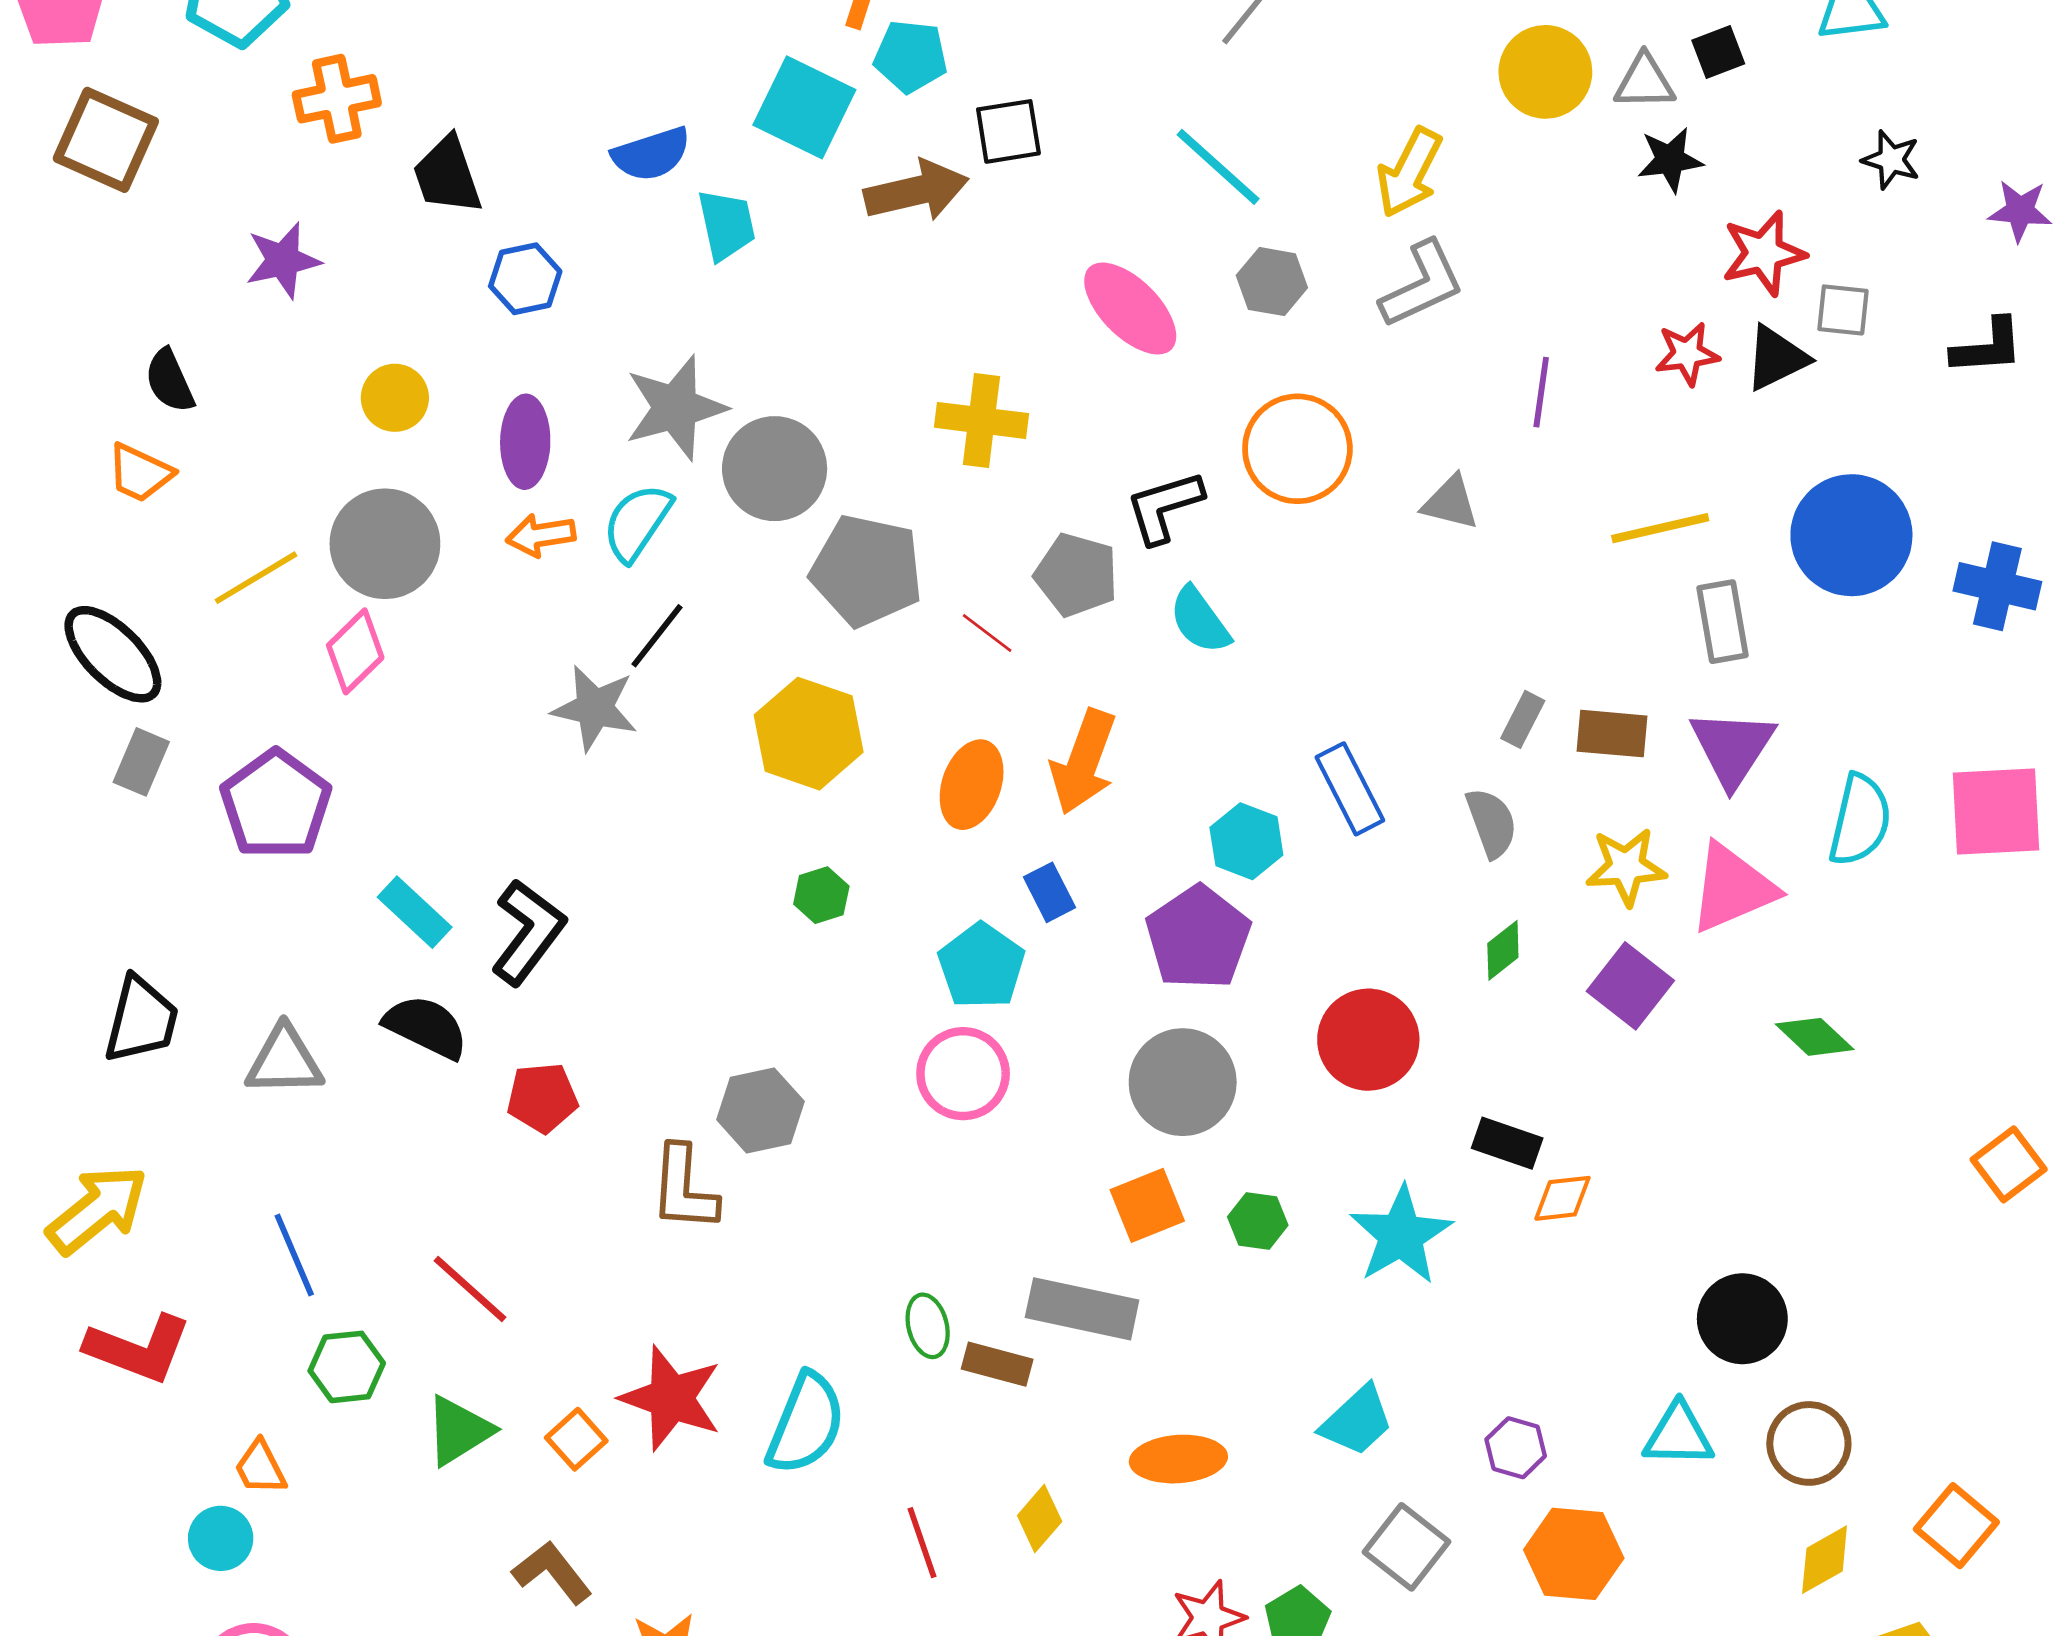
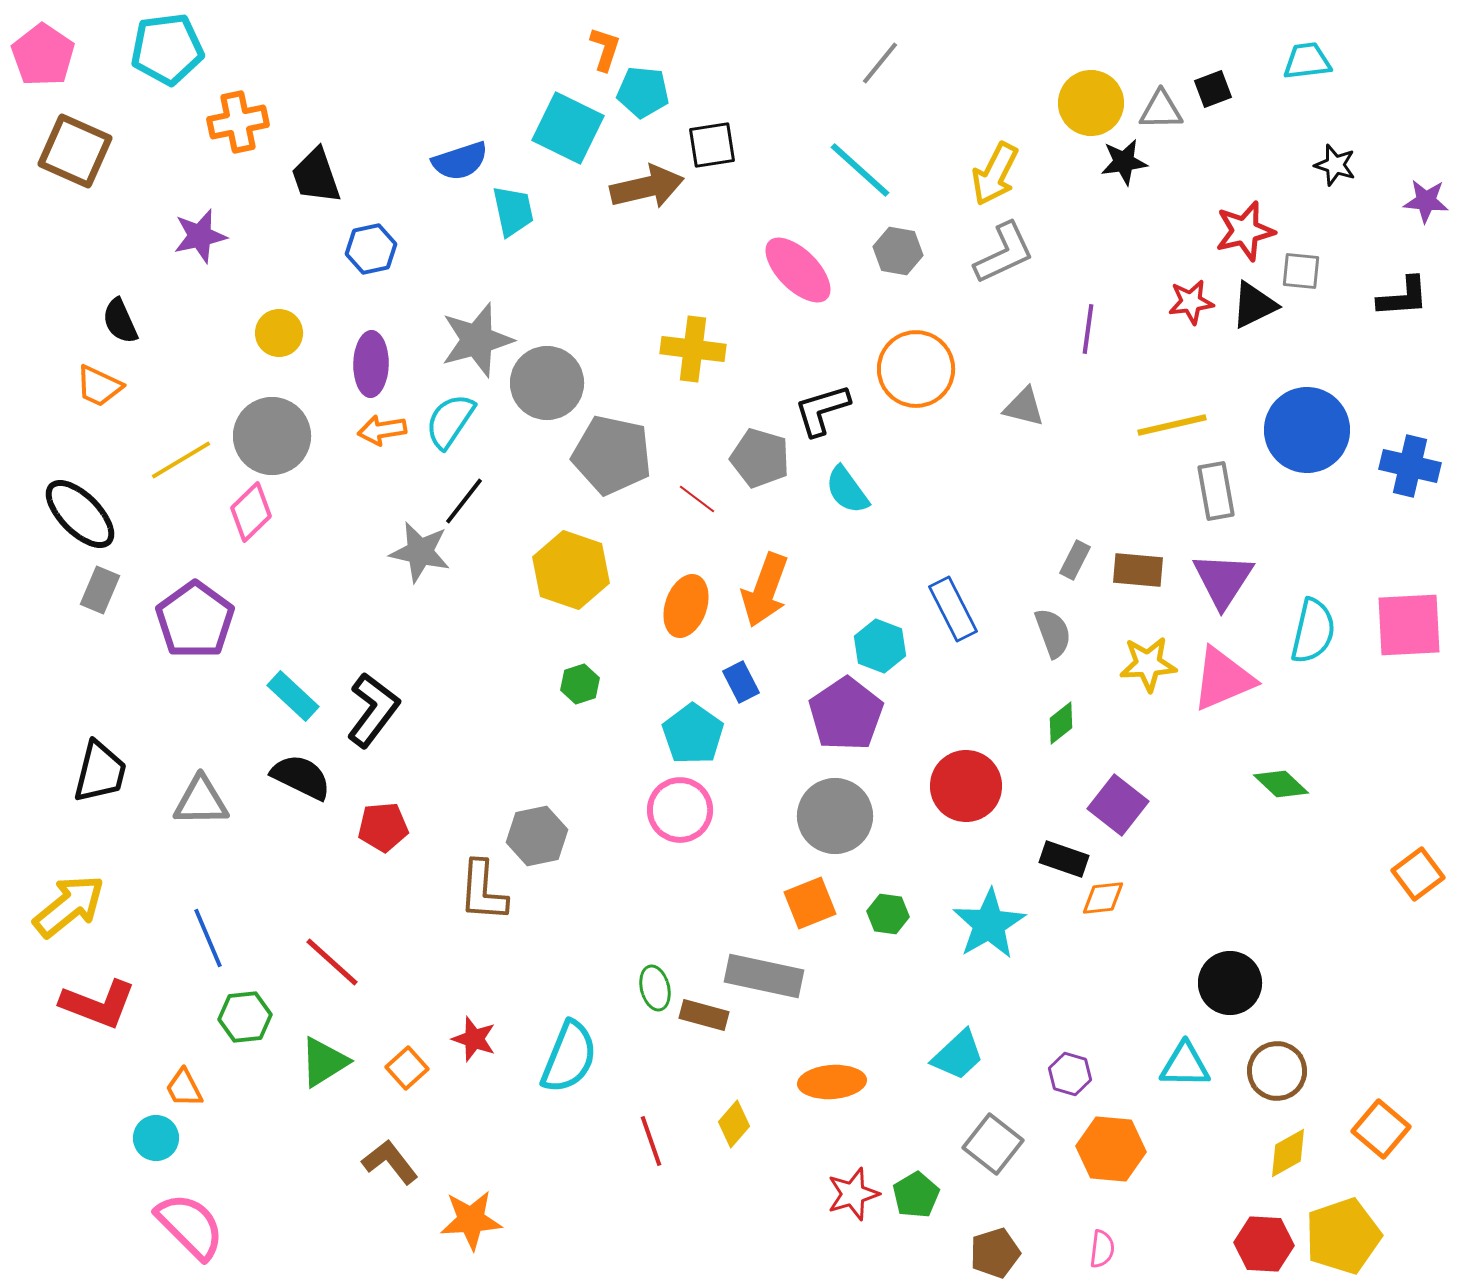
black star: (1670, 160) -> (1124, 162), moved
purple square: (1630, 986) -> (1118, 805), moved
red star: (671, 1398) -> (474, 1039), size x0.6

